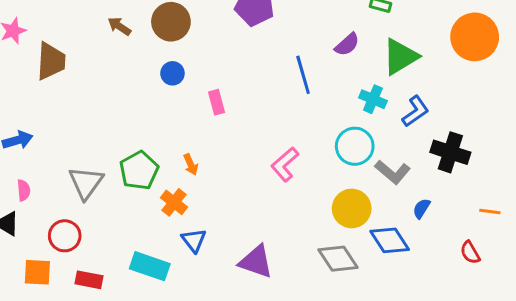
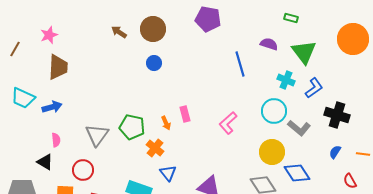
purple semicircle: (347, 44) -> (269, 44), turned -120
green triangle: (400, 57) -> (304, 52), turned -36
brown trapezoid: (51, 61) -> (58, 67), moved
pink rectangle: (217, 102) -> (185, 114), moved
green pentagon: (139, 171) -> (132, 127), turned -30
blue semicircle: (422, 208) -> (335, 152), moved

